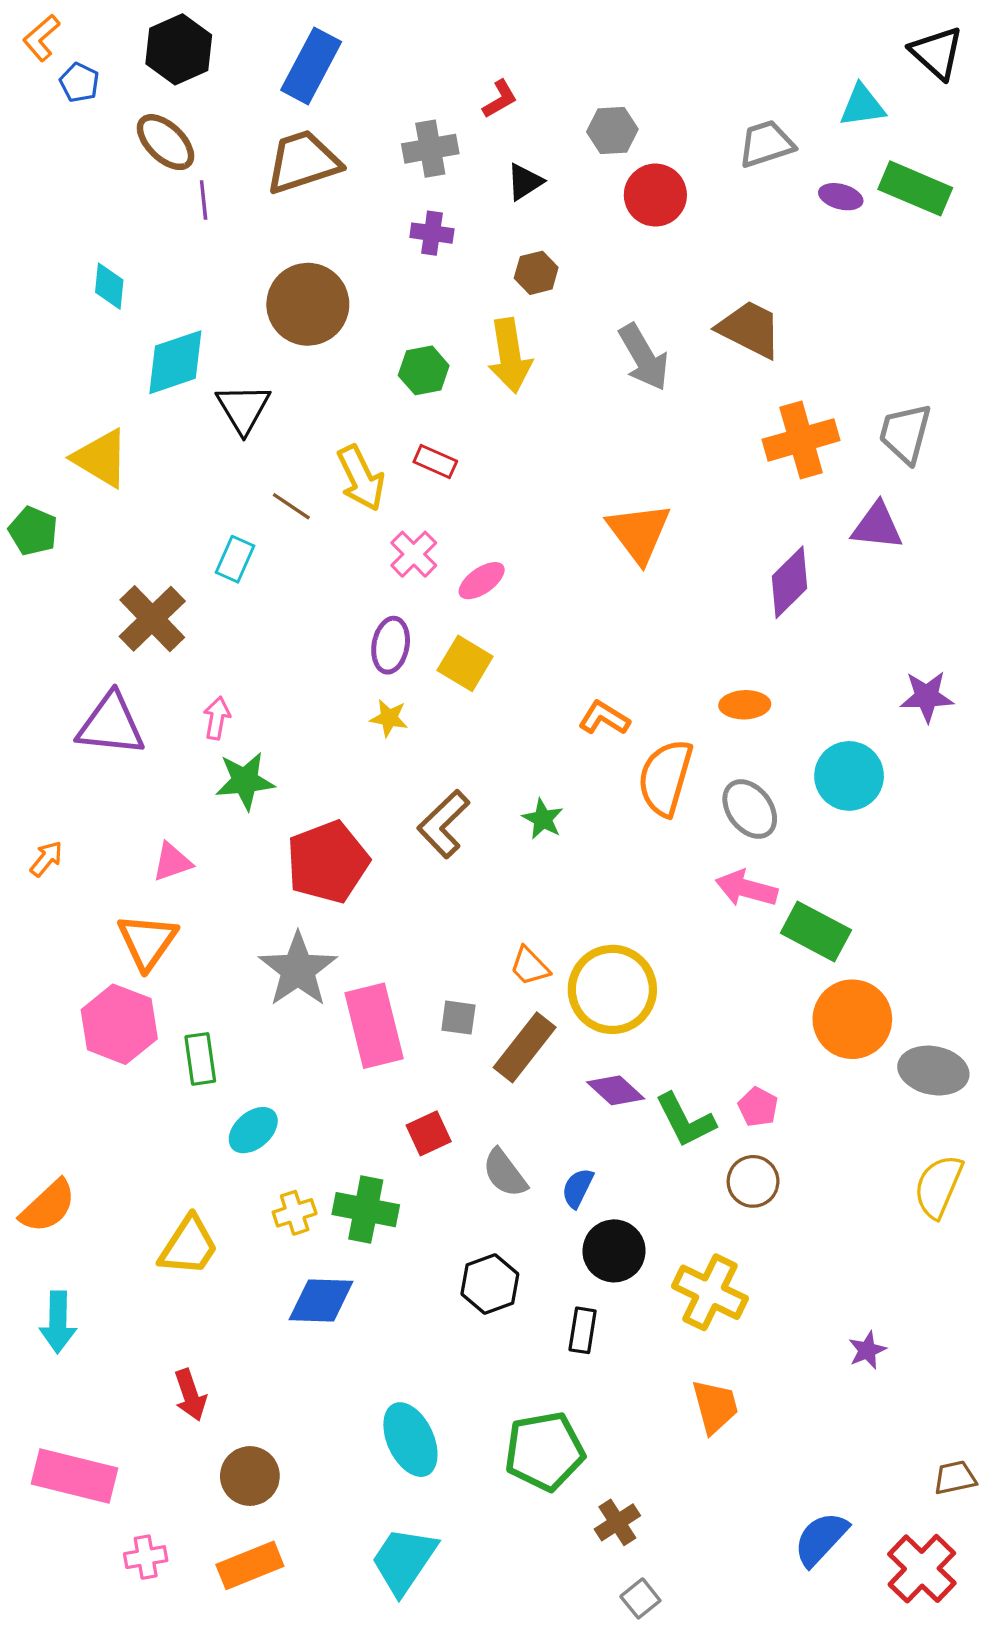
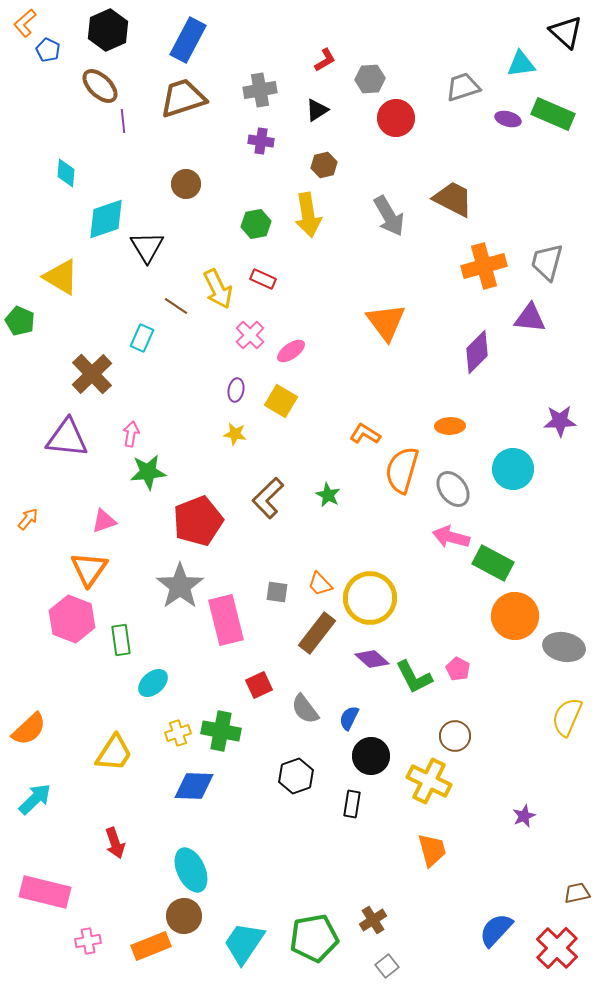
red L-shape: (500, 99) -> (325, 60), moved
brown circle: (308, 304) -> (186, 184), size x0.6
purple ellipse: (391, 645) -> (236, 390), size x0.7
gray square: (458, 1018) -> (277, 592), moved
brown circle: (753, 1181) -> (455, 736), moved
cyan arrow: (58, 1322) -> (35, 799), turned -135
cyan ellipse: (410, 1440) -> (191, 870), moved
green pentagon: (544, 1451) -> (314, 938), moved
brown circle: (250, 1476) -> (184, 916), moved

